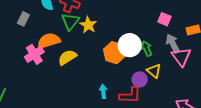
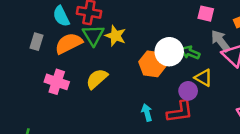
orange semicircle: (49, 41) -> (69, 43), moved
green arrow: (147, 49) -> (190, 53), turned -35
pink cross: (34, 54) -> (57, 82), turned -30

